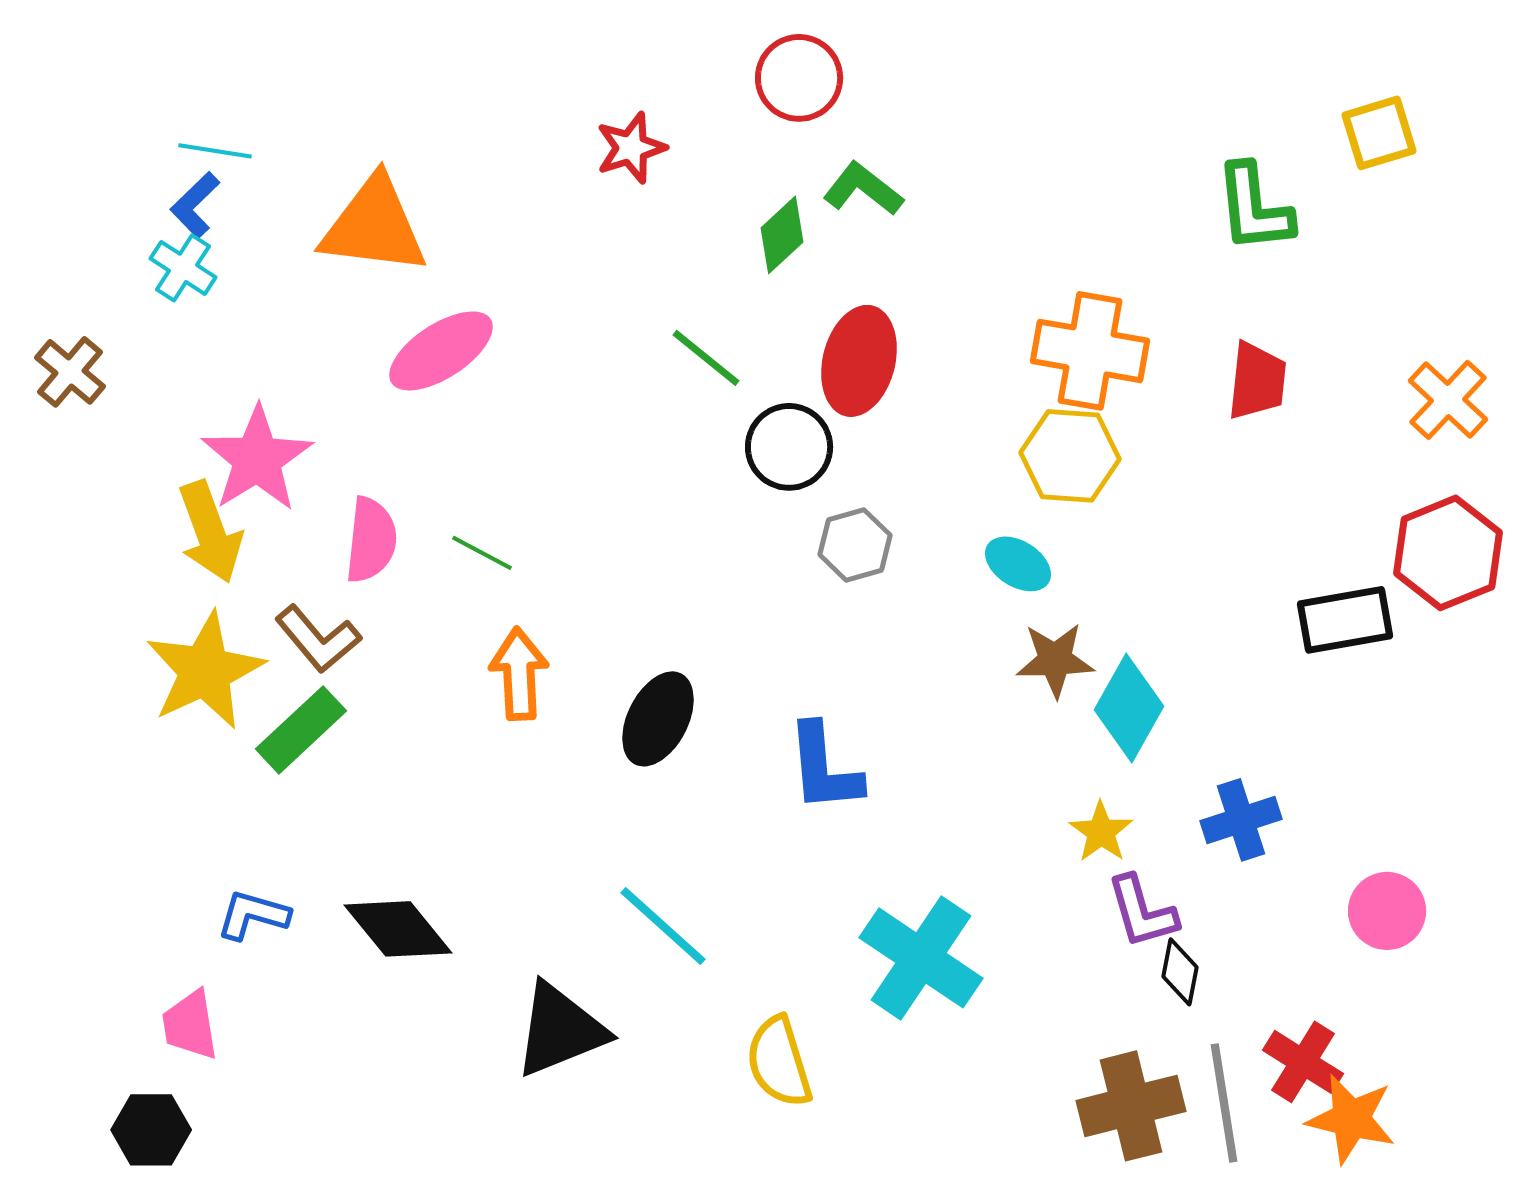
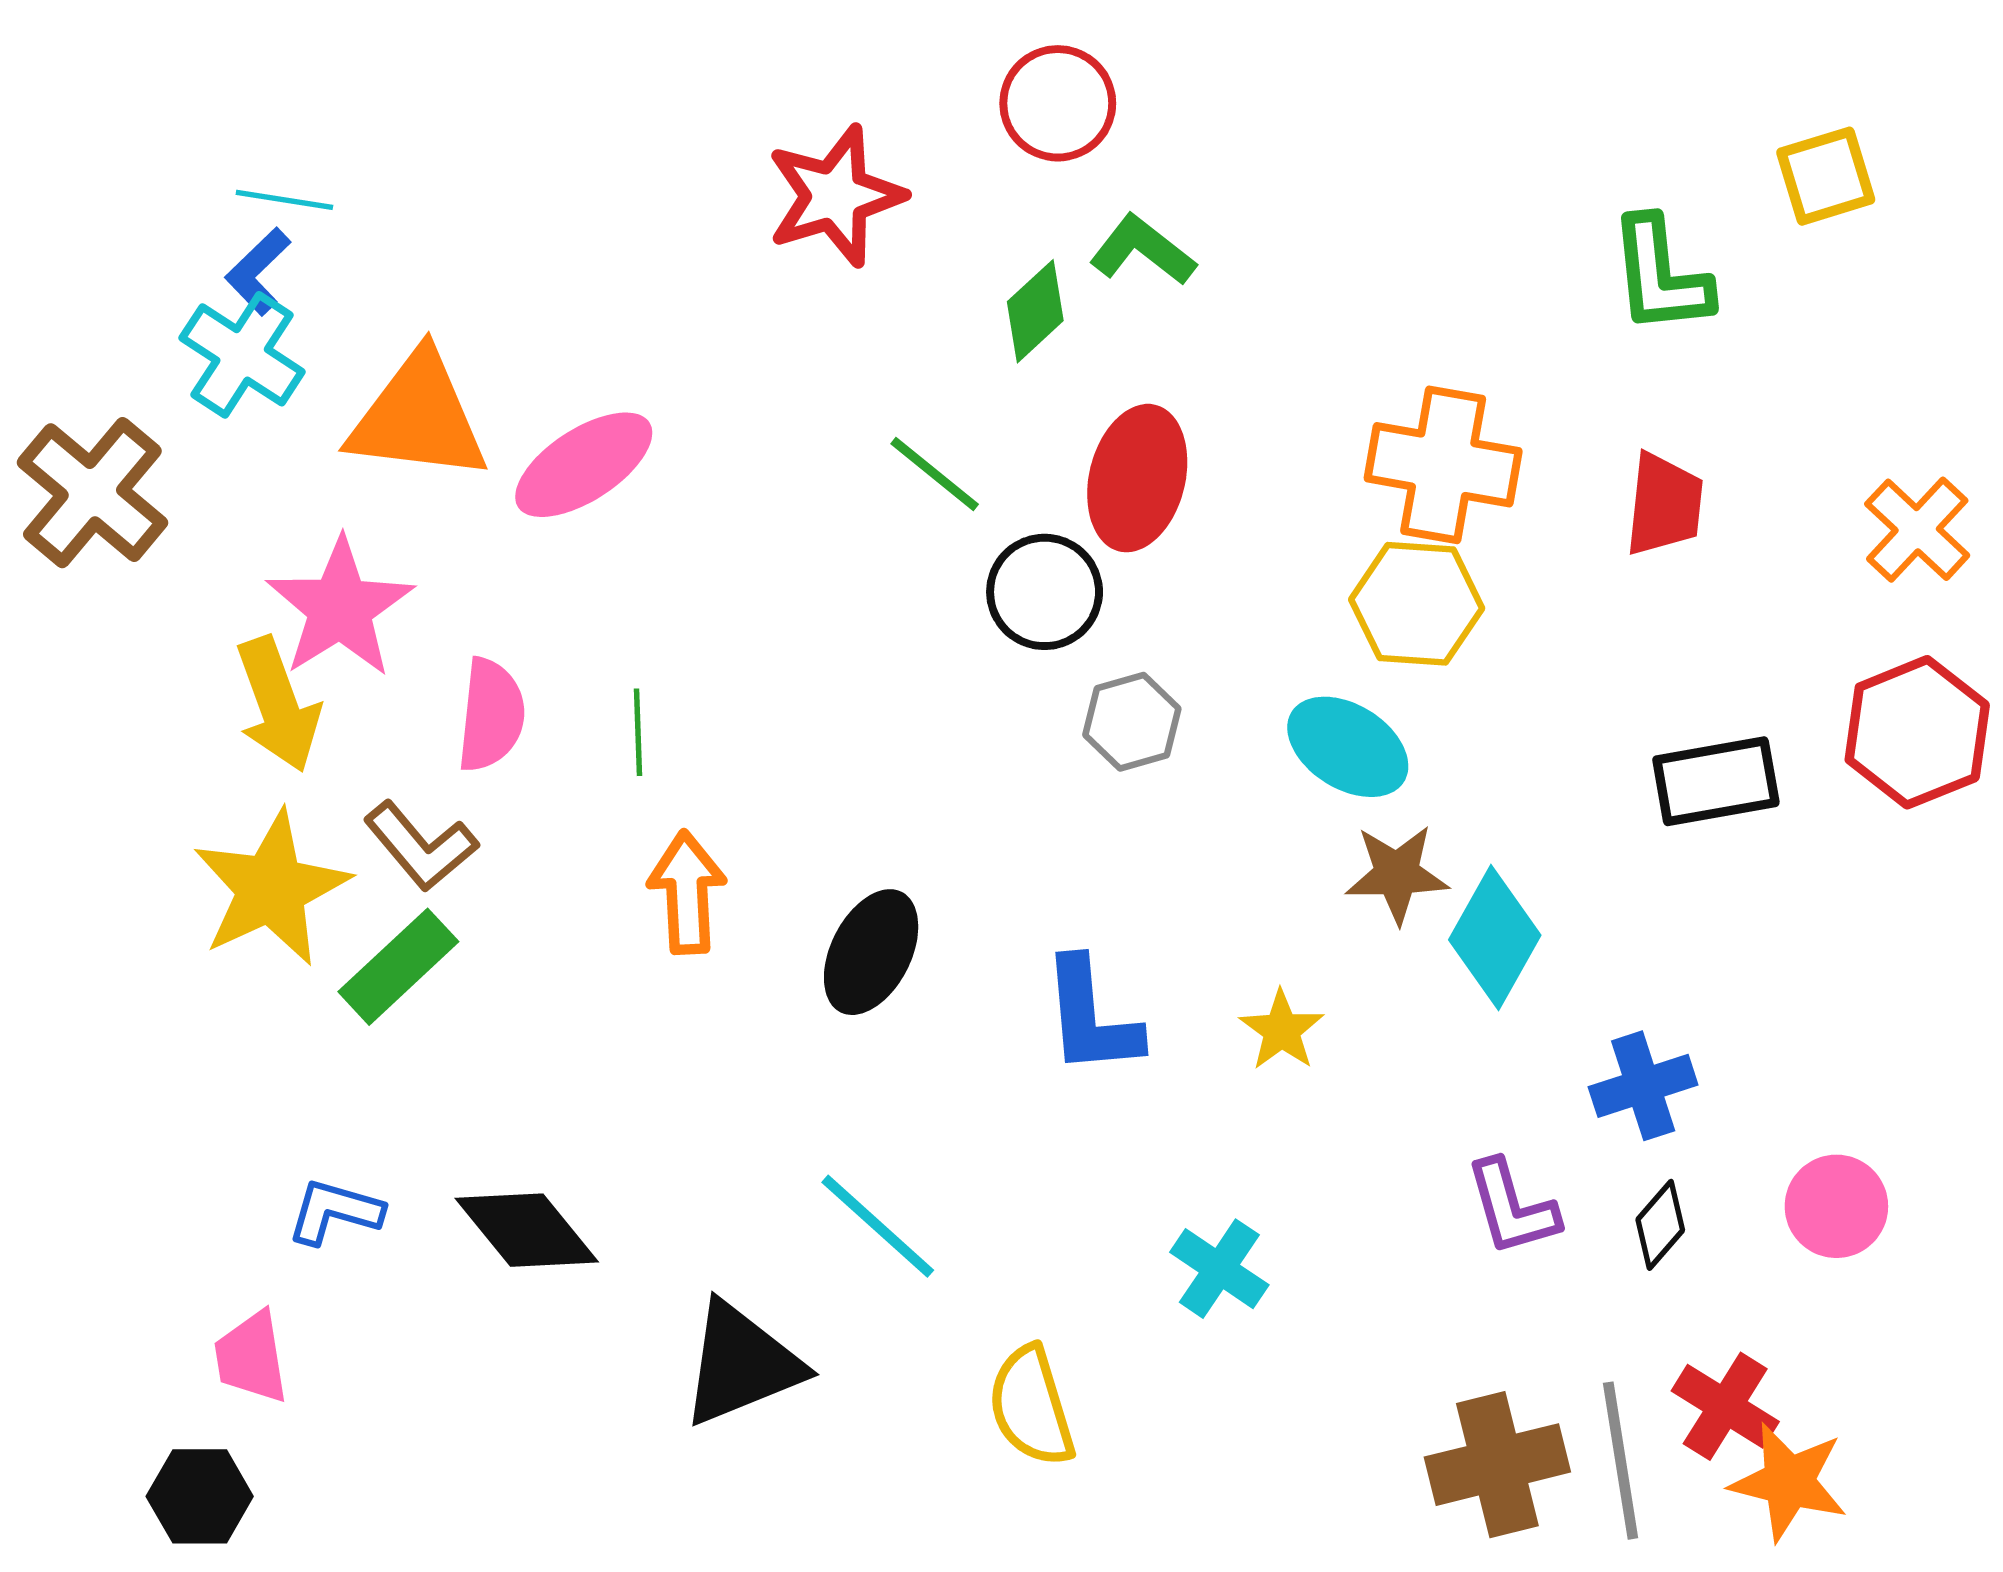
red star: (631, 148) -> (835, 196), size x1.5
orange triangle: (374, 226) -> (418, 417), moved
cyan cross: (183, 268) -> (242, 355), size x1.4
brown cross: (70, 372) -> (92, 493), size x1.6
green line: (482, 553) -> (638, 732), turned 60
cyan ellipse: (1018, 564) -> (1348, 747), size x1.4
black rectangle: (1345, 620) -> (1716, 781), moved
yellow star: (1101, 832) -> (1282, 1030), moved
cyan cross: (921, 958) -> (1219, 1269), size x0.6
black diamond: (1180, 972) -> (1660, 1225), moved, turned 30

